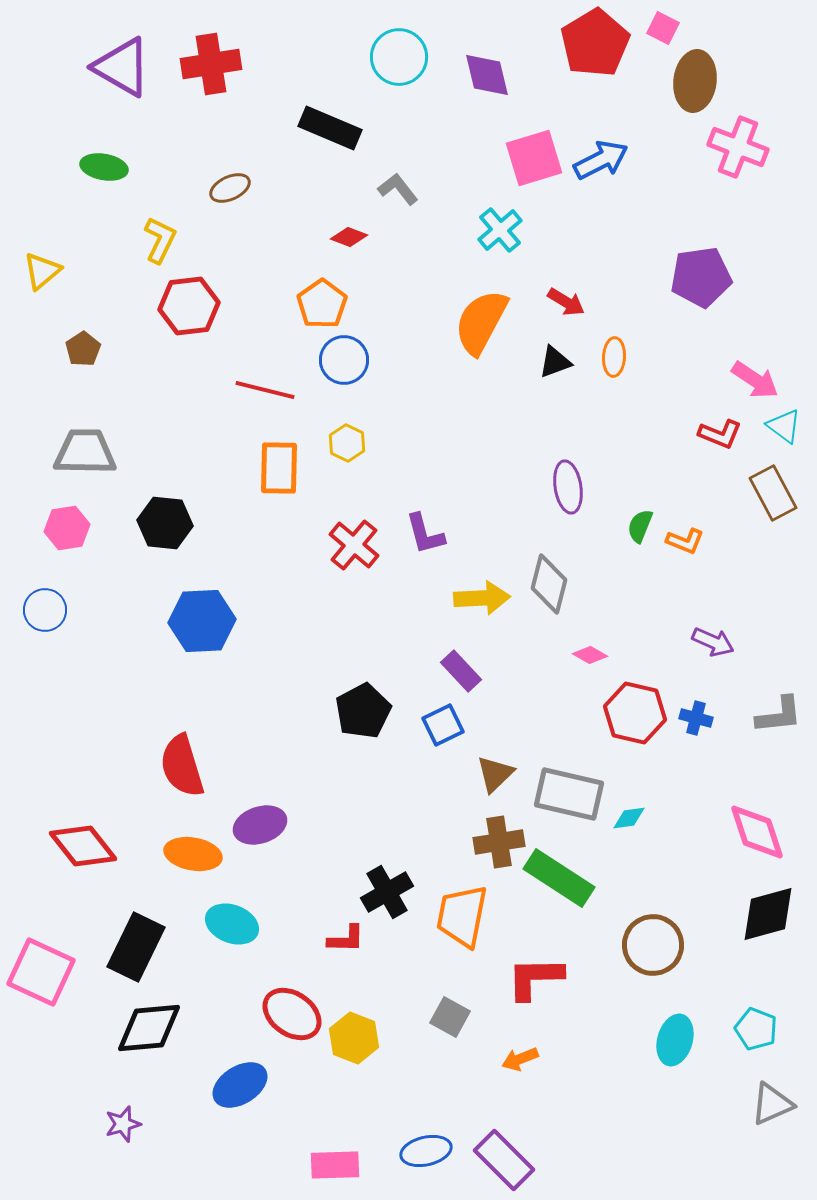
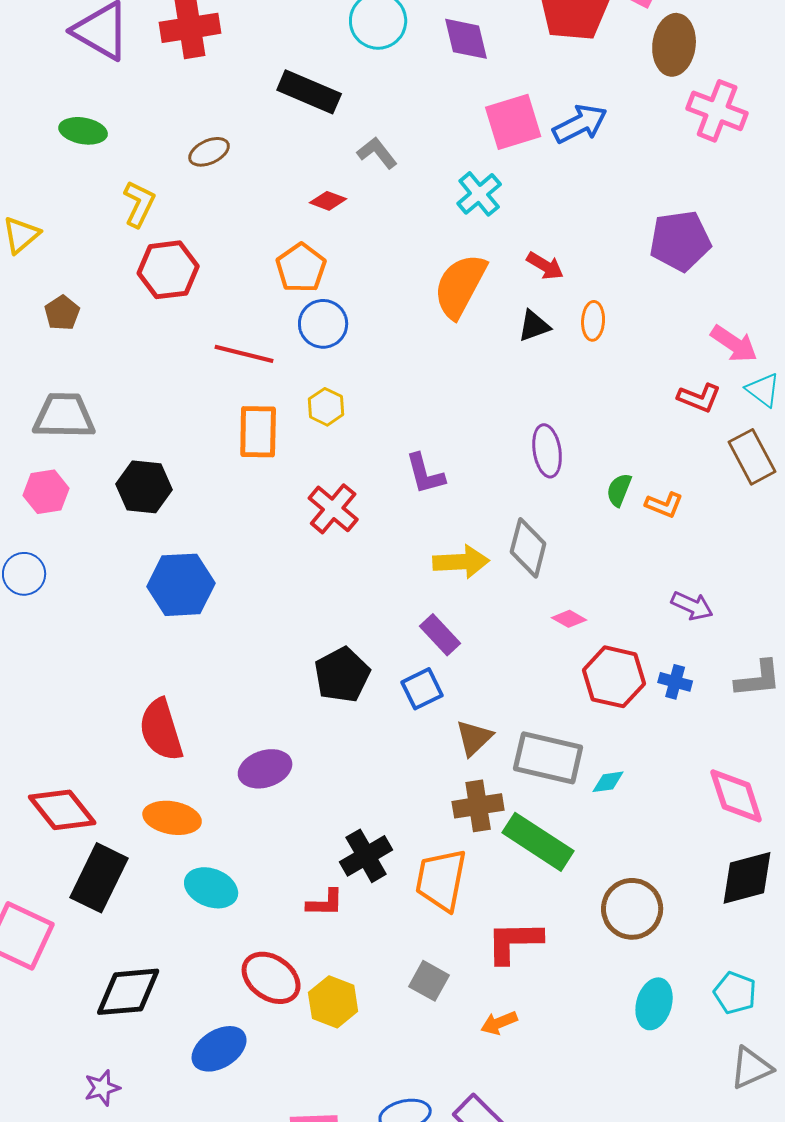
purple L-shape: (425, 534) -> (425, 474), moved
purple ellipse: (260, 825) -> (265, 769), moved
black rectangle: (136, 947) -> (99, 878), moved

